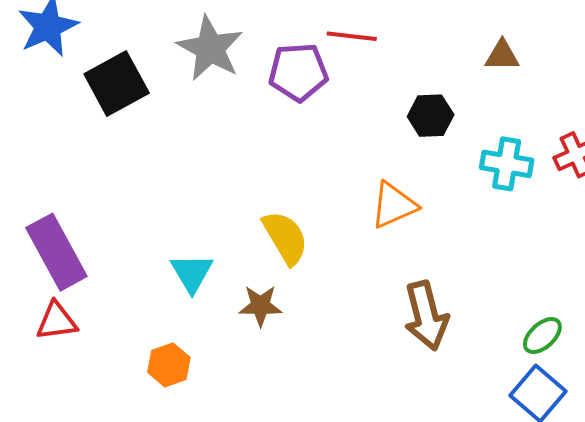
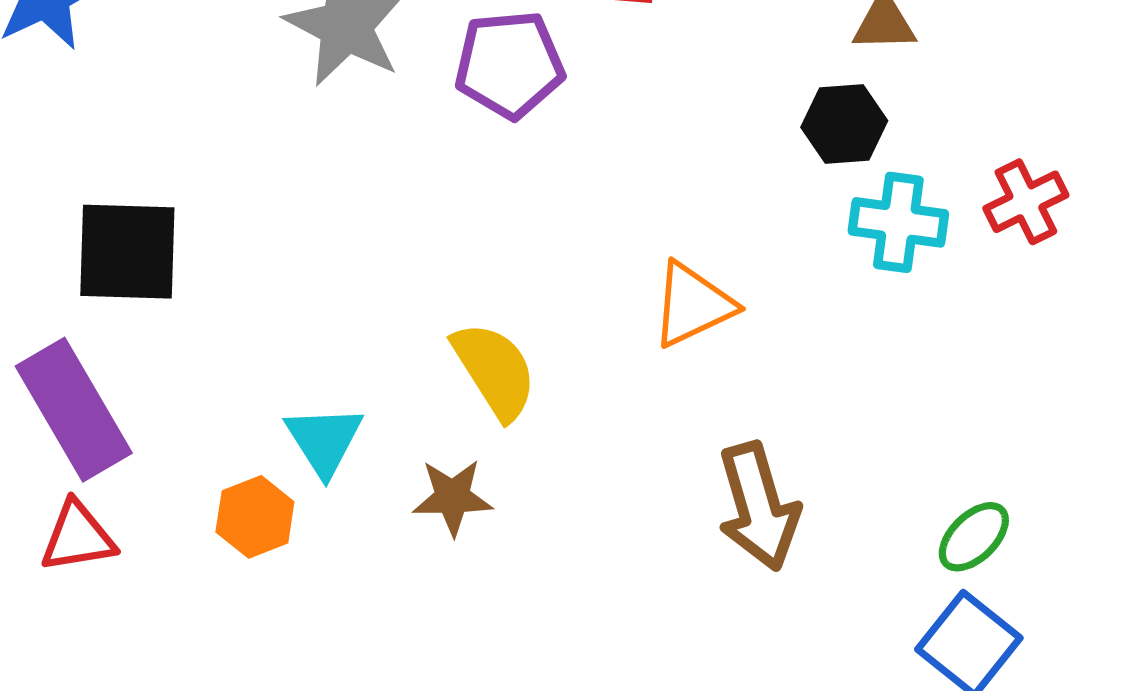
black square: (117, 83) -> (127, 252), moved, turned 32
black hexagon: (431, 116) -> (844, 124), moved
orange hexagon: (169, 365) -> (255, 517), moved

